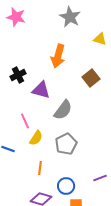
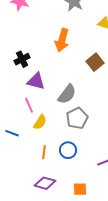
purple triangle: (41, 90) -> (36, 81), moved
gray pentagon: (66, 144) -> (77, 118), moved
blue circle: (66, 186) -> (68, 150), moved

